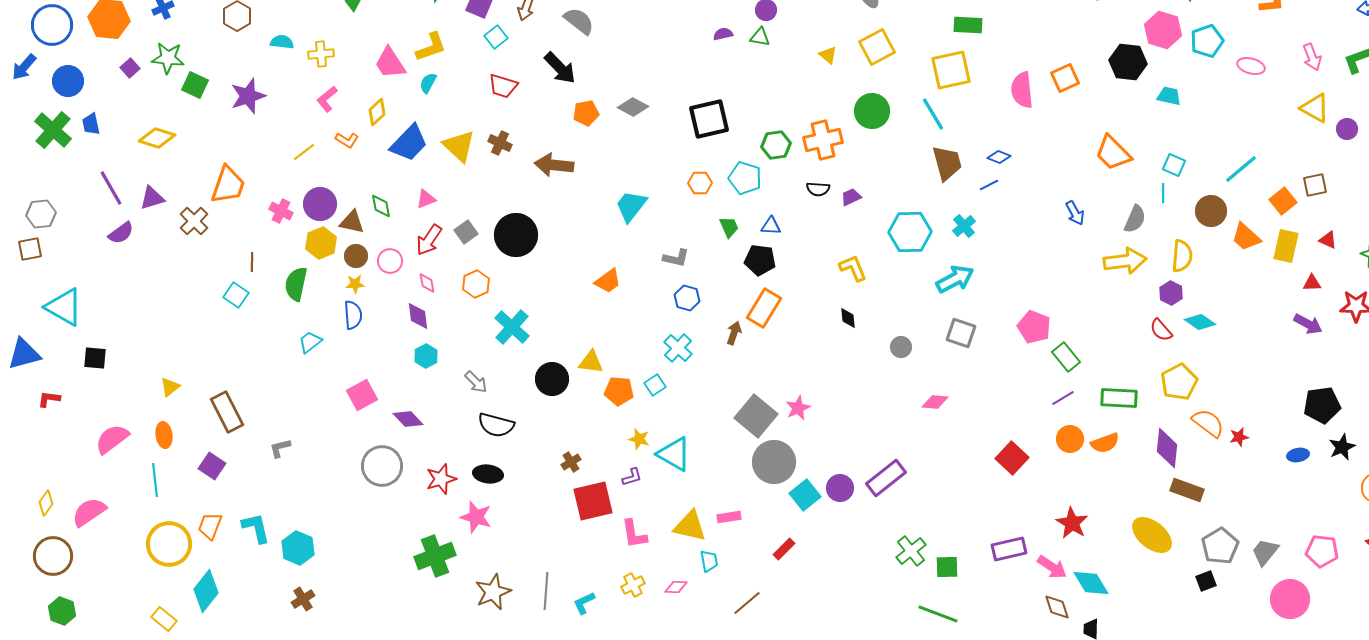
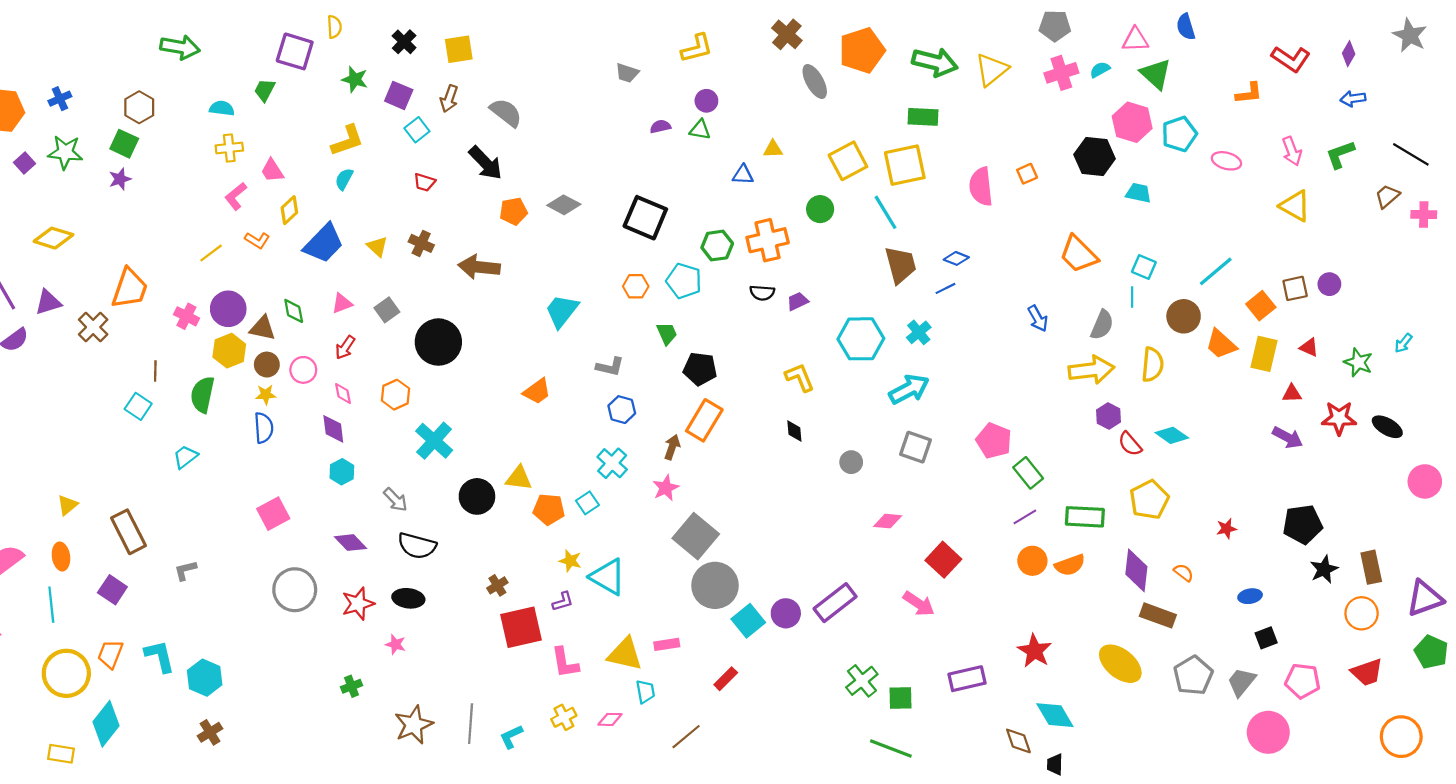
cyan semicircle: (282, 42) -> (222, 108), moved
yellow square: (877, 47) -> (848, 161), moved
yellow triangle: (828, 55) -> (773, 149), turned -42
pink trapezoid: (390, 63) -> (272, 170), moved, size x0.7
orange square: (1065, 78) -> (1027, 174), size x0.7
green square: (195, 85) -> (124, 144), moved
red trapezoid: (503, 86) -> (424, 182), size x0.7
purple star: (248, 96) -> (120, 179), moved, size x0.6
green circle: (872, 111) -> (820, 209), size x0.7
black square: (709, 119) -> (645, 218), turned 36
purple circle: (1347, 129) -> (1329, 284), moved
yellow triangle: (459, 146) -> (377, 247), size x0.6
blue triangle: (771, 226) -> (743, 175), moved
gray square: (466, 232) -> (387, 310), moved
red arrow: (429, 240) -> (345, 347), size x0.7
purple hexagon: (1171, 293) -> (1109, 416), moved
cyan trapezoid: (310, 342) -> (185, 457), moved
pink star: (798, 408) -> (666, 488), moved
purple diamond: (408, 419) -> (350, 543), moved
orange semicircle: (1208, 423) -> (1184, 573), moved, size x0.6
red star: (1239, 437) -> (1226, 529), moved
blue ellipse: (1298, 455) -> (1250, 596), moved
red square: (1012, 458) -> (943, 560), moved
pink star: (476, 517) -> (396, 644), size x0.6
green cross: (435, 556) -> (352, 686), size x0.5
pink arrow: (1052, 567) -> (919, 604), moved
black square: (1206, 581) -> (1266, 638), moved
yellow rectangle: (164, 619) -> (61, 754), turned -30

